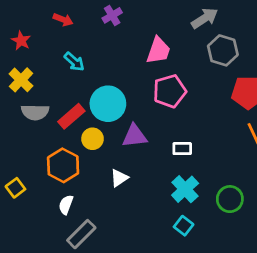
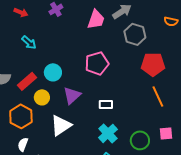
pink trapezoid: (158, 50) -> (96, 19), moved
cyan circle: (108, 104) -> (53, 72), size x0.7
purple triangle: (135, 136) -> (72, 95), turned -36
white triangle: (119, 178) -> (61, 125), size x1.6

